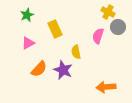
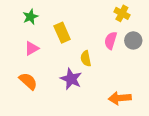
gray circle: (118, 27) -> (133, 40), moved
orange semicircle: (39, 69) -> (28, 81), moved, turned -90

